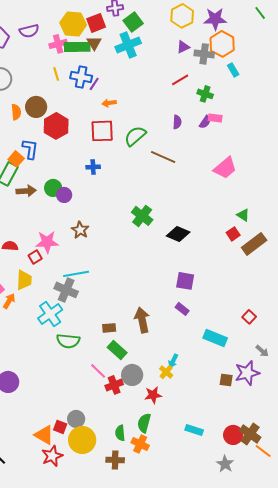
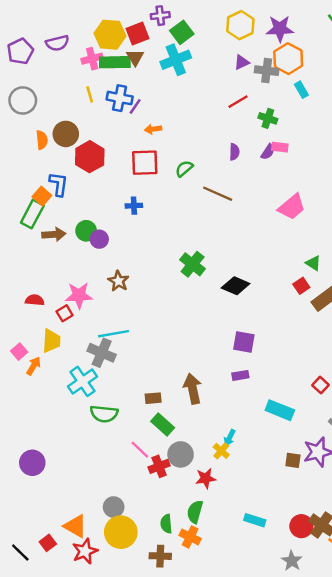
green semicircle: (135, 136) -> (184, 169), size x0.7
purple rectangle: (182, 309) -> (240, 375), turned -48
red square: (60, 427) -> (48, 543), moved, turned 32

